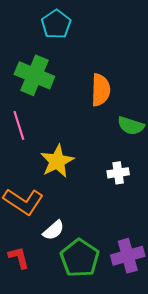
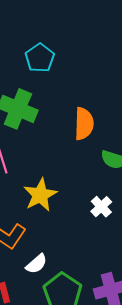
white cross: (118, 173) -> (101, 207), turned -35

